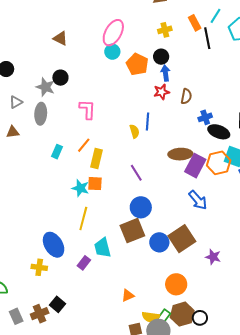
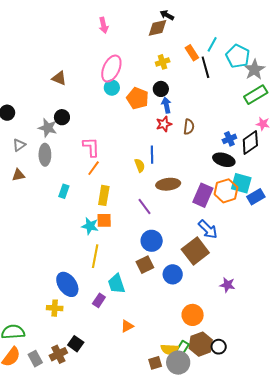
blue cross: (205, 117) -> (229, 139), moved
orange line: (84, 145) -> (94, 168), moved
brown ellipse: (180, 154) -> (168, 184), moved
brown square: (132, 231) -> (145, 265), size x0.7
brown square: (182, 239) -> (195, 251), moved
orange triangle: (128, 295) -> (127, 326), moved

